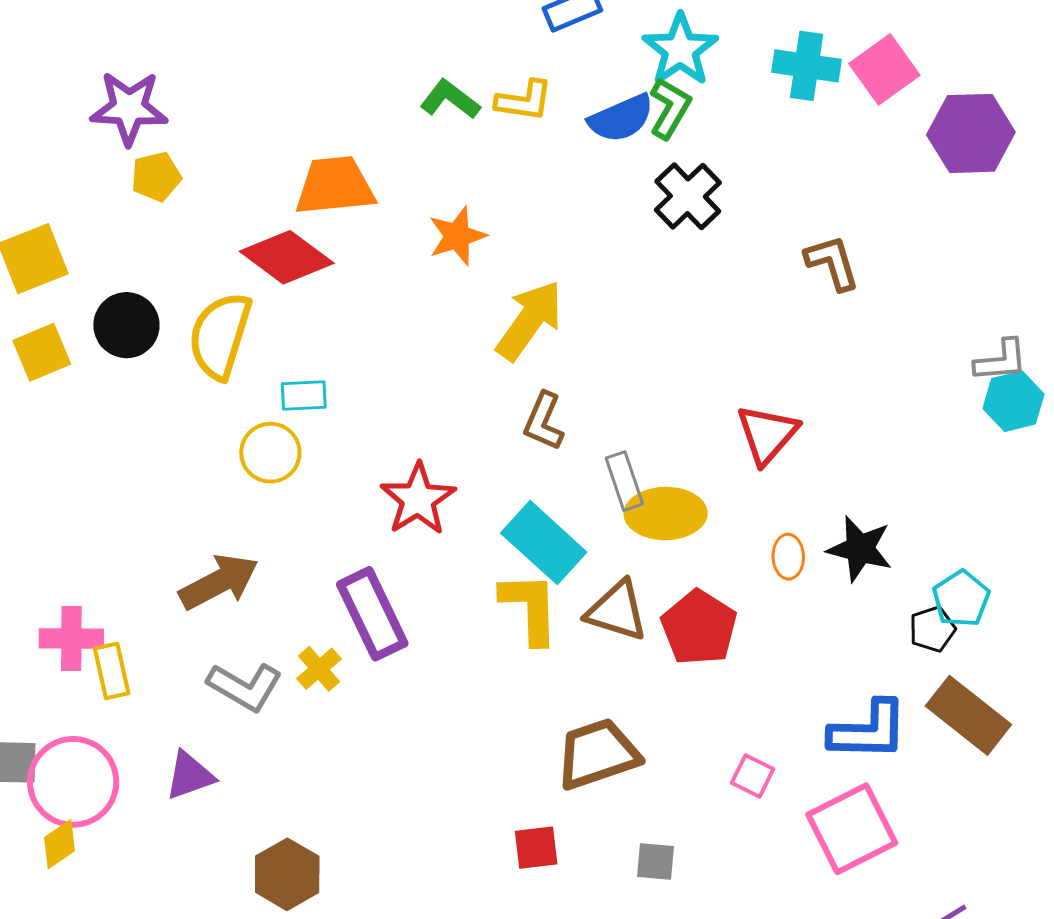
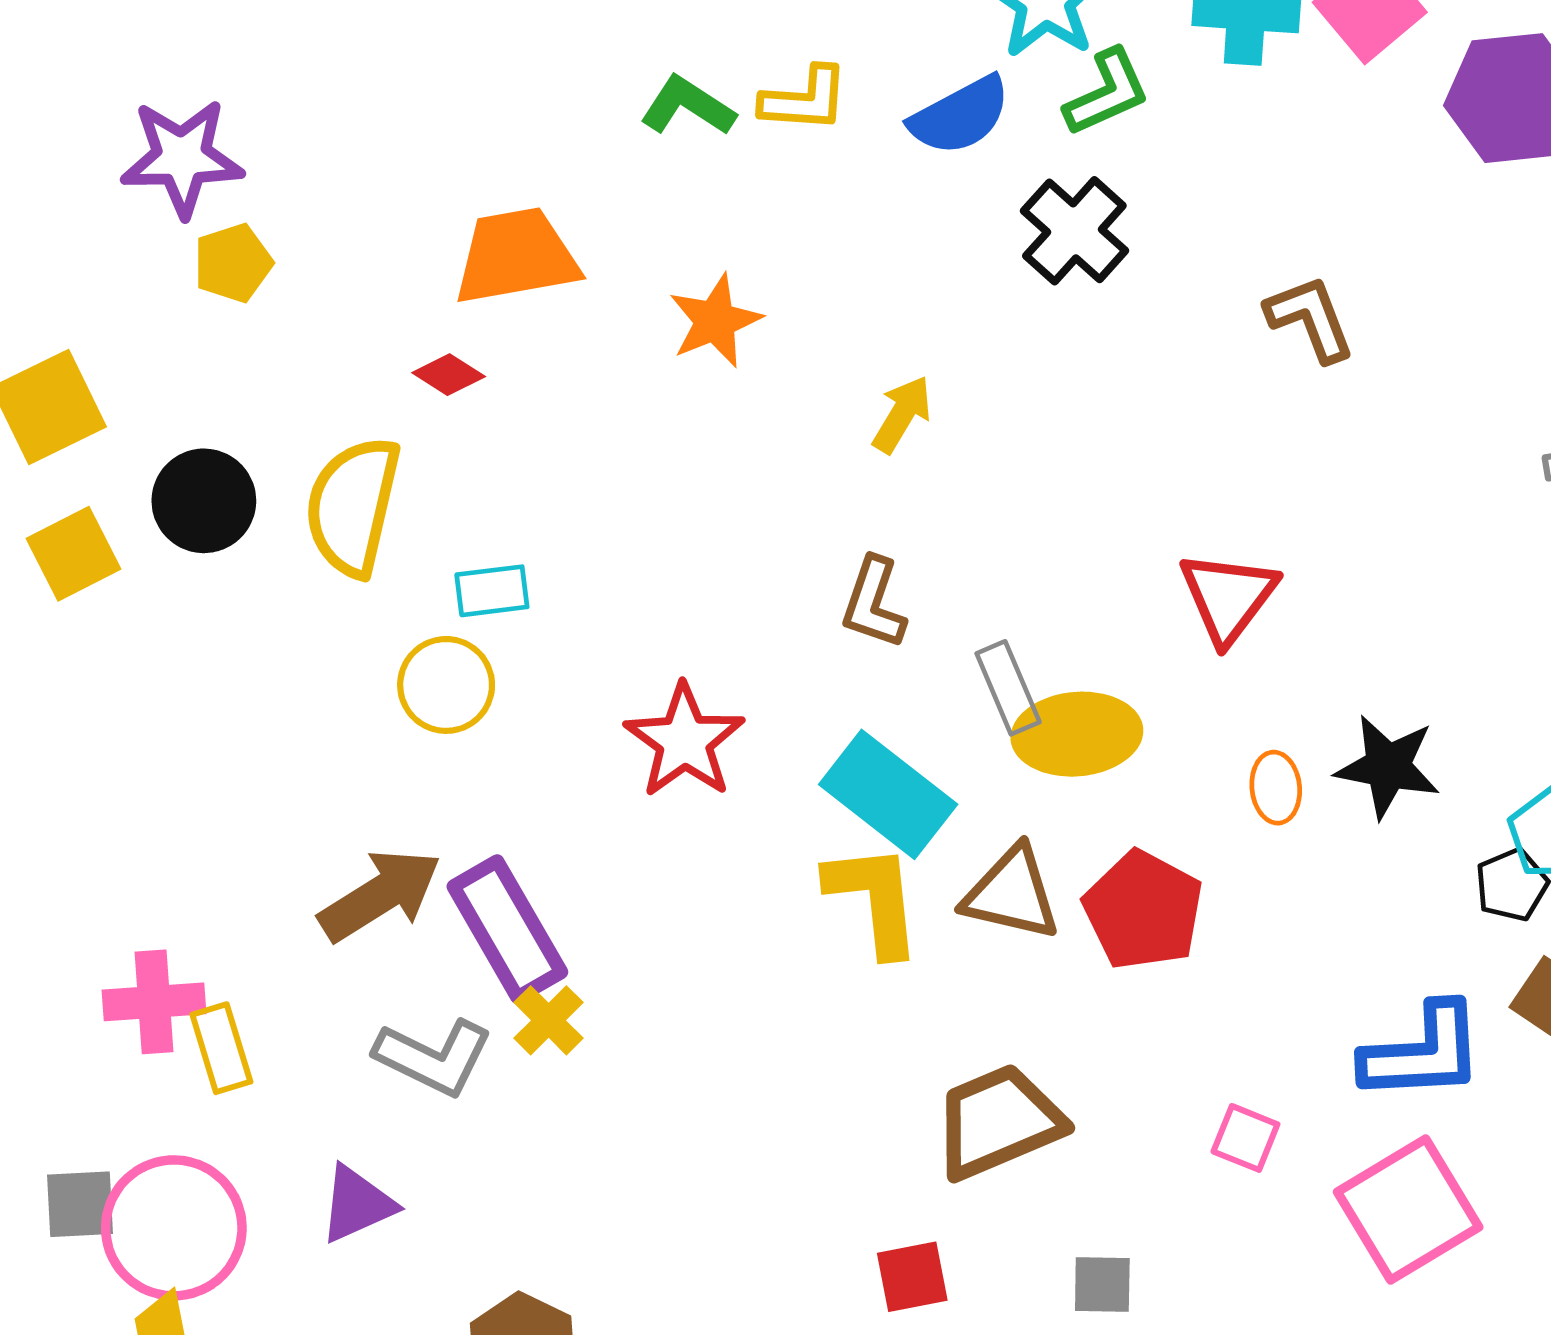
green L-shape: (670, 108) -> (1107, 93), moved, turned 40
red diamond: (287, 257) -> (449, 375), size x0.5
yellow arrow: (529, 320) -> (902, 414), moved, size x0.6
purple rectangle: (372, 614) -> (507, 929), moved

